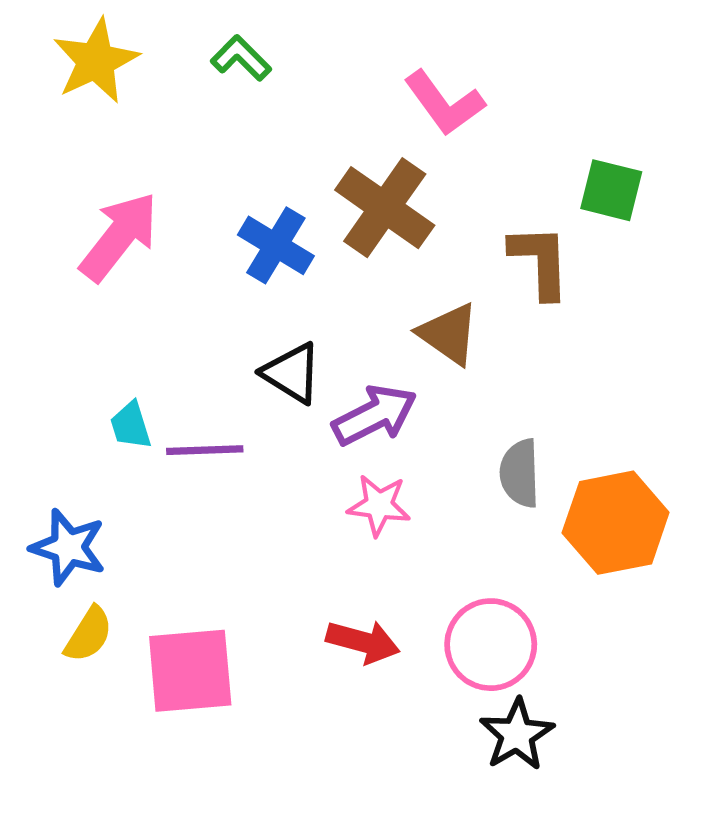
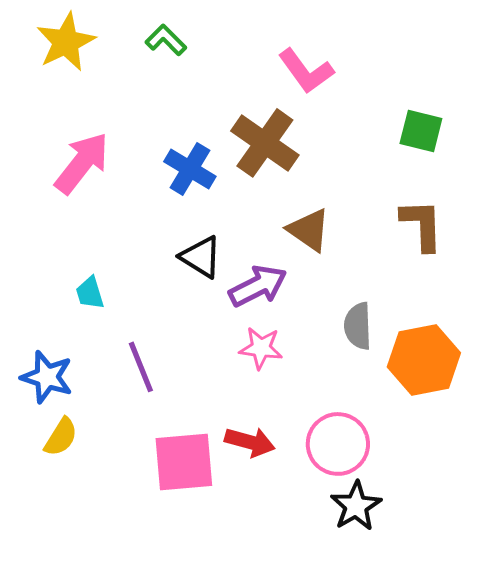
brown L-shape: (540, 261) -> (422, 225), moved
purple line: (205, 450) -> (141, 367), moved, turned 70
pink square: (190, 671) -> (184, 462), moved

